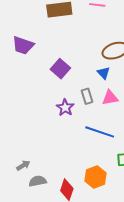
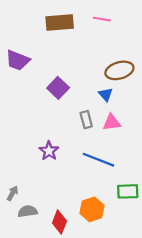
purple star: (65, 108) -> (49, 151), moved
gray arrow: (23, 165) -> (12, 193), turned -32

